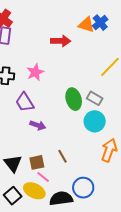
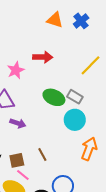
orange triangle: (86, 25) -> (55, 20), moved
red arrow: (61, 41) -> (43, 57), moved
green ellipse: (74, 99) -> (54, 97), turned -50

